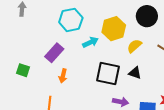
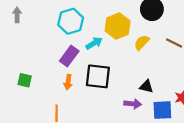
purple rectangle: (54, 53) -> (69, 56), moved
black triangle: (135, 73) -> (146, 86), moved
black square: (108, 74) -> (98, 76), moved

